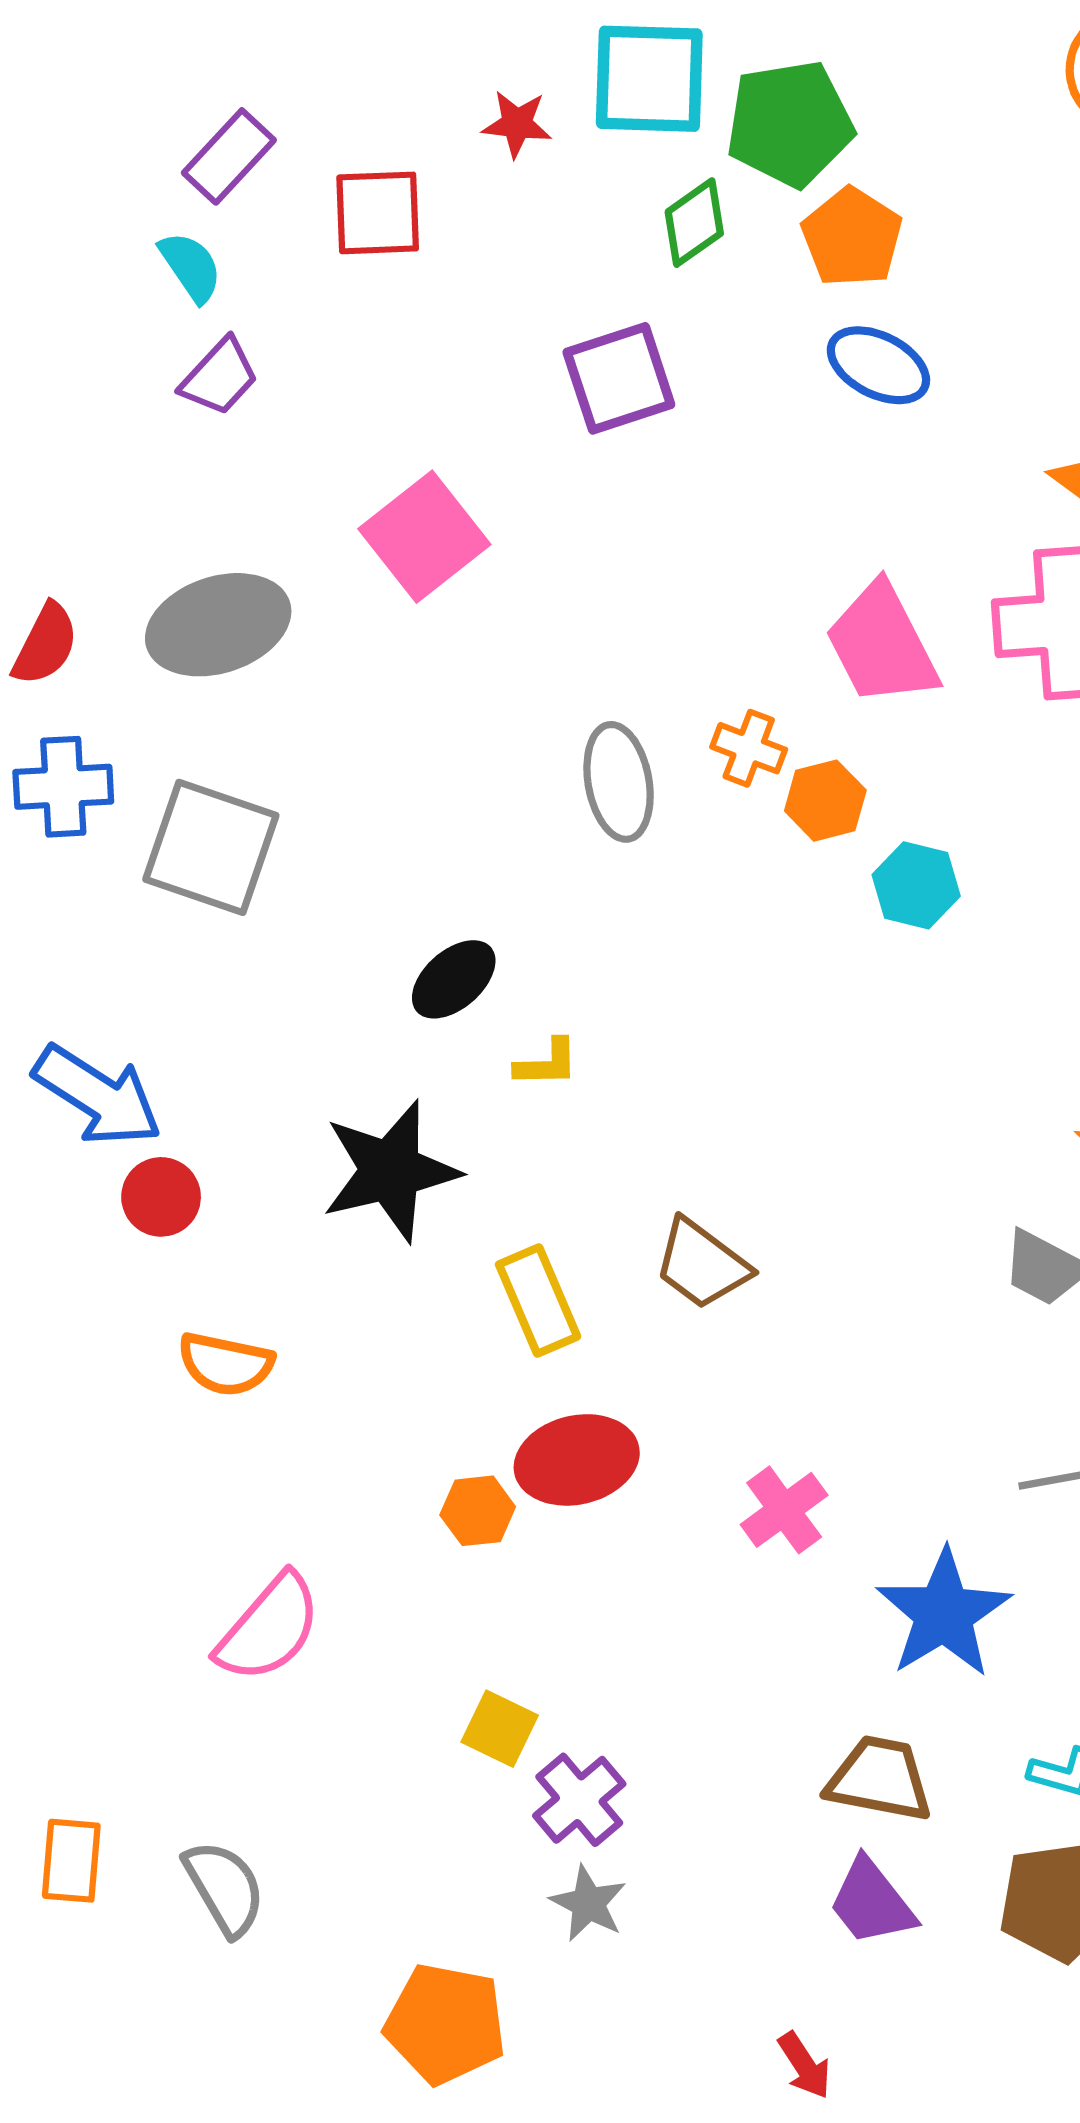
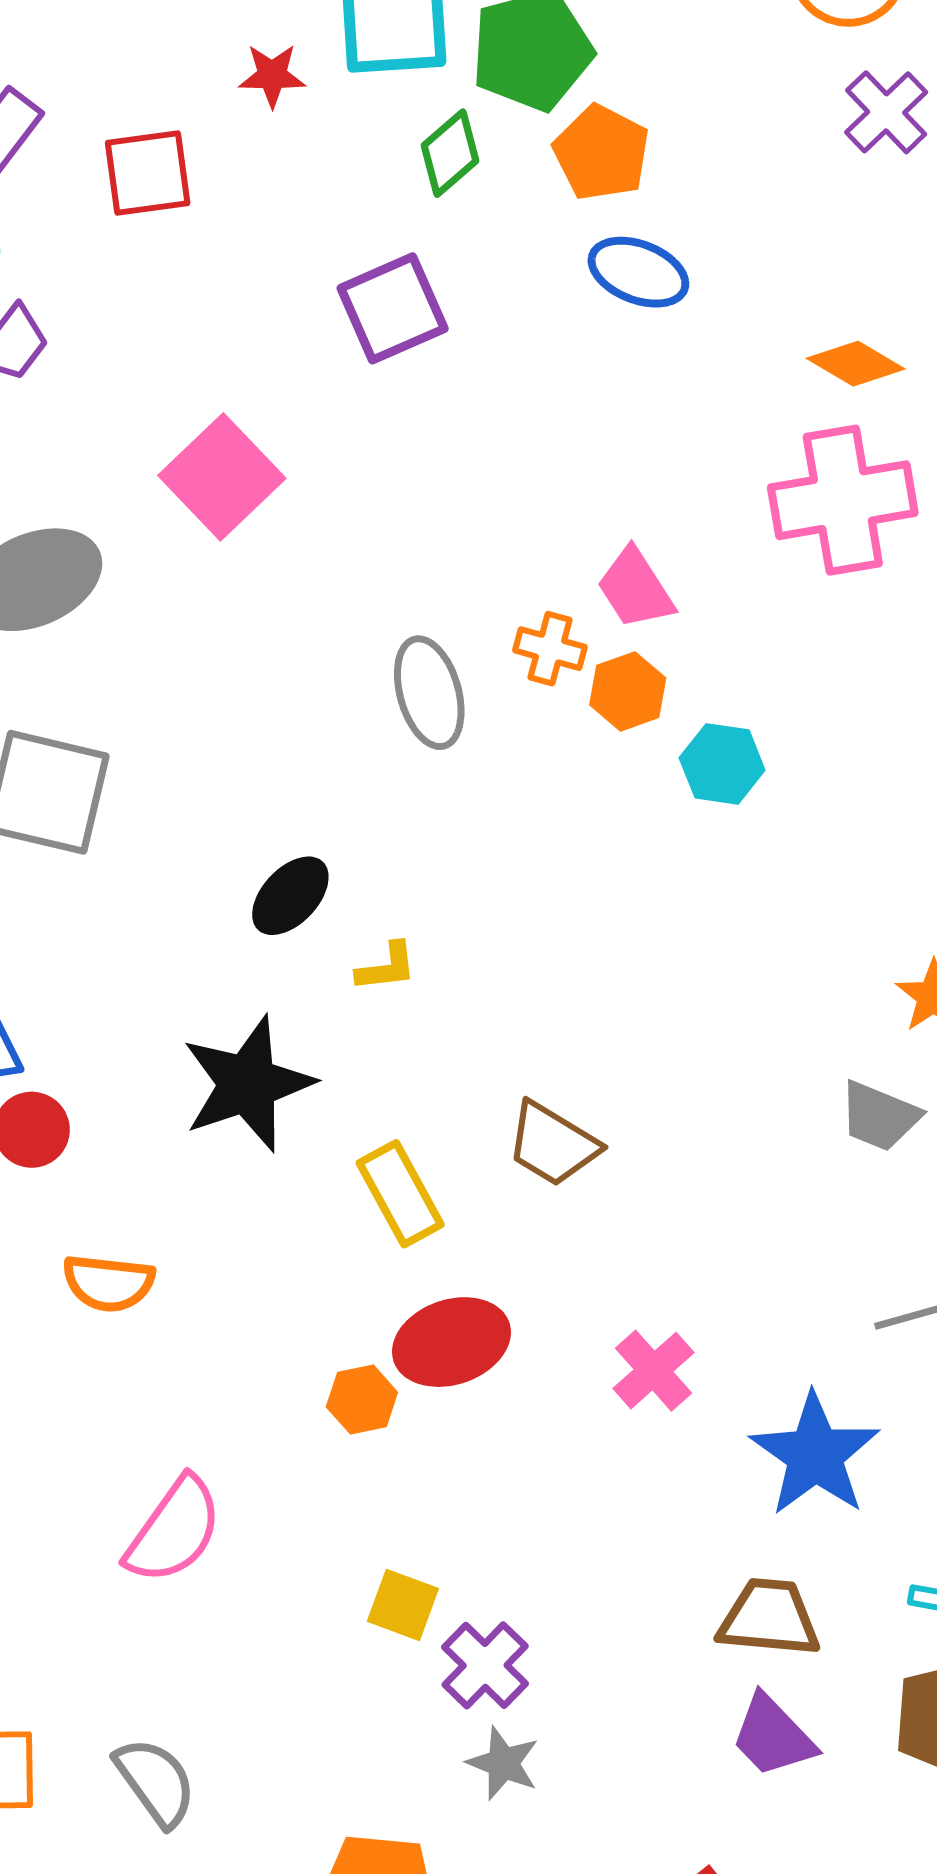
pink trapezoid: (882, 644) -> (635, 588), moved, size x0.7

